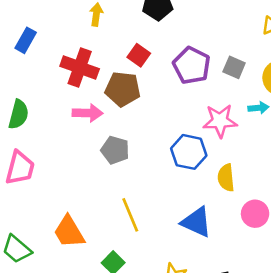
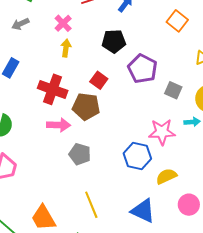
purple pentagon: (192, 65) -> (142, 69), moved
yellow semicircle: (226, 178) -> (166, 176), turned 70

